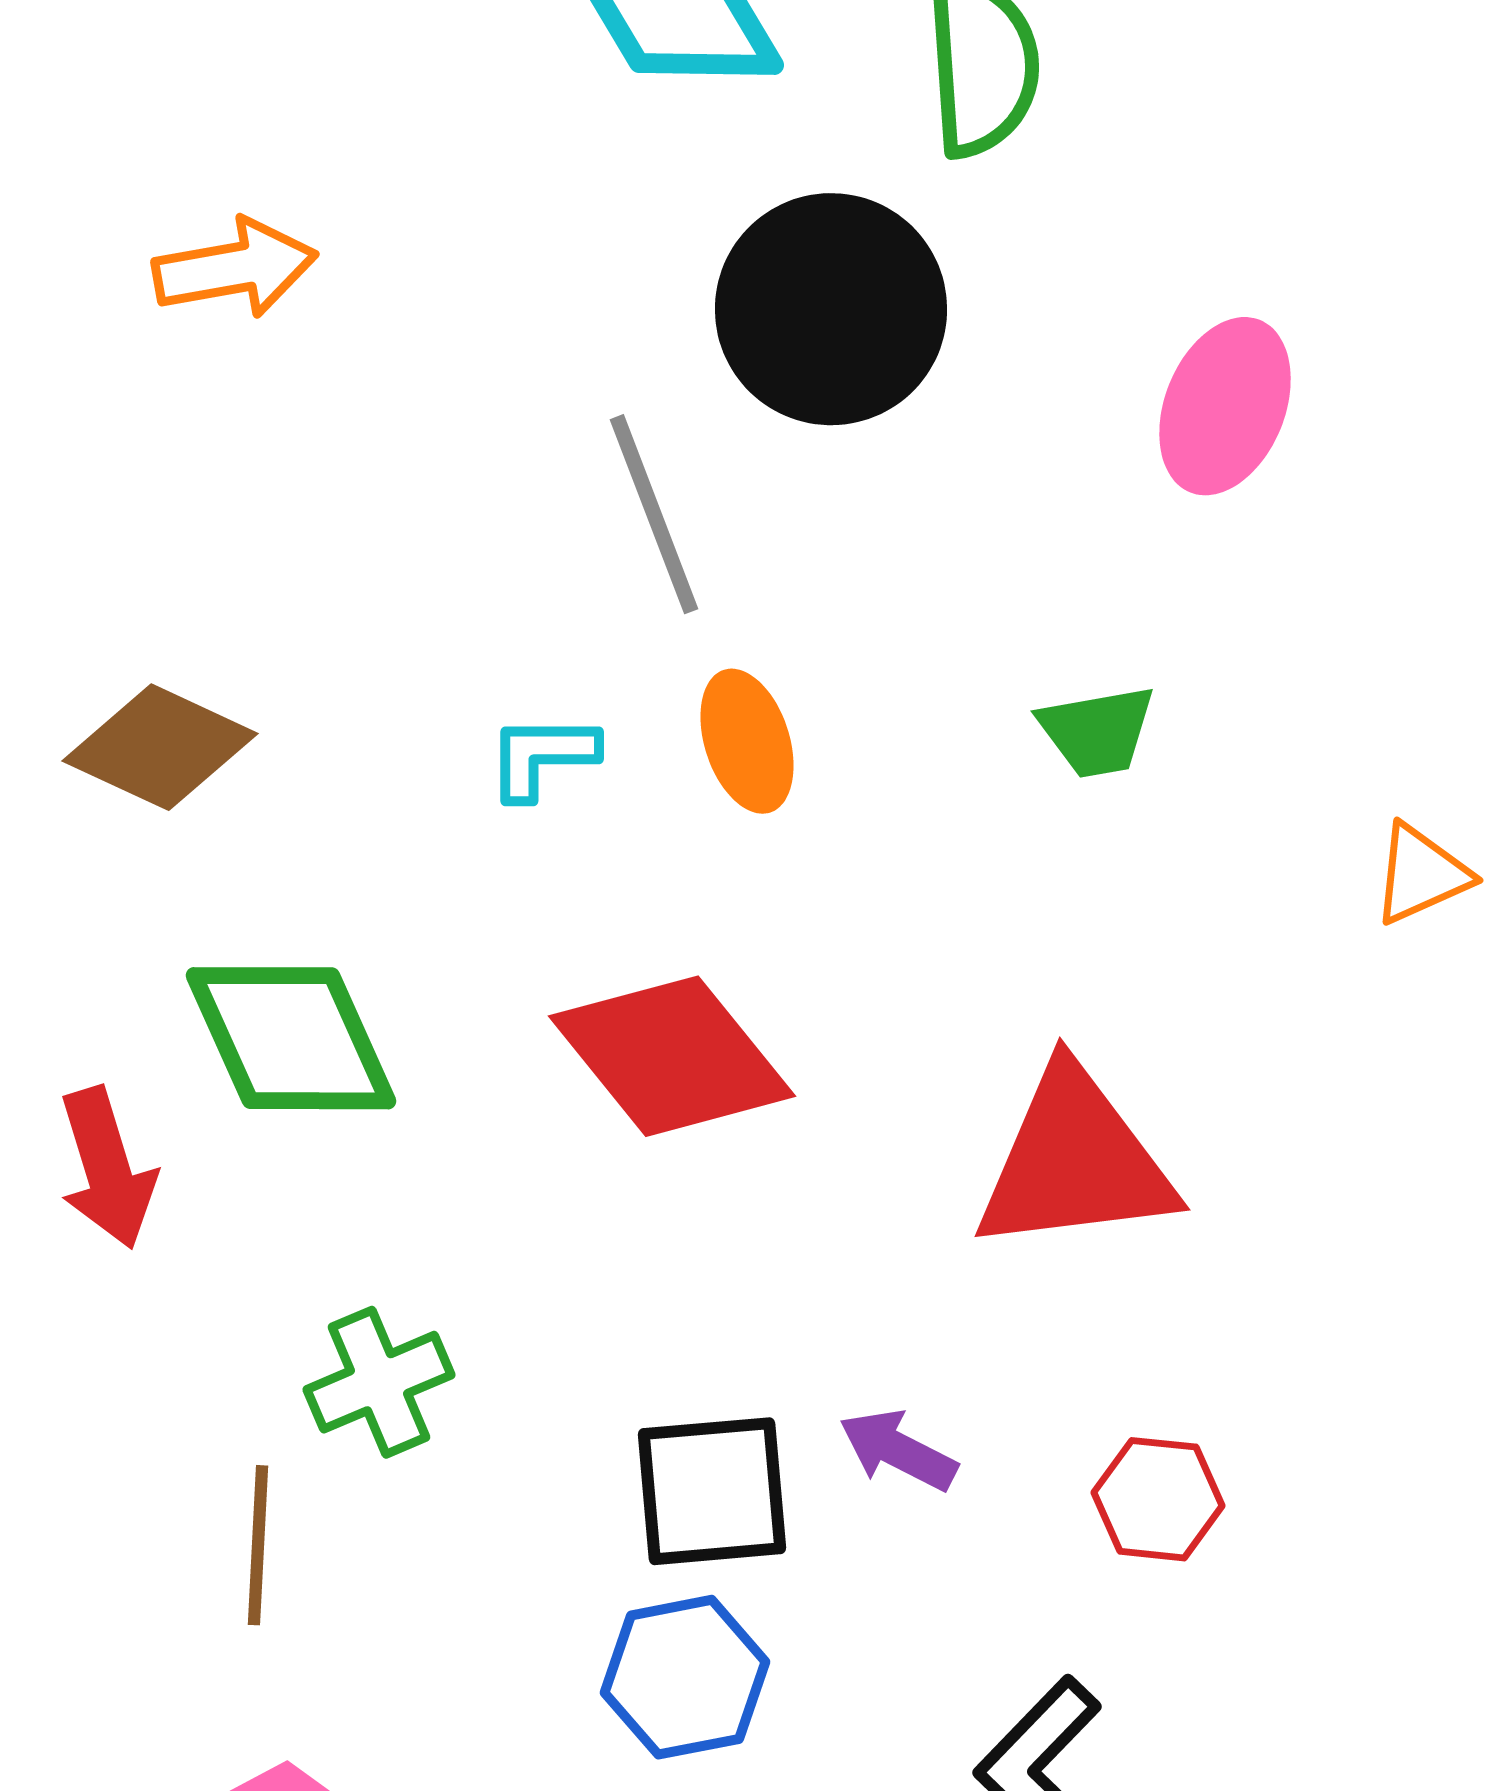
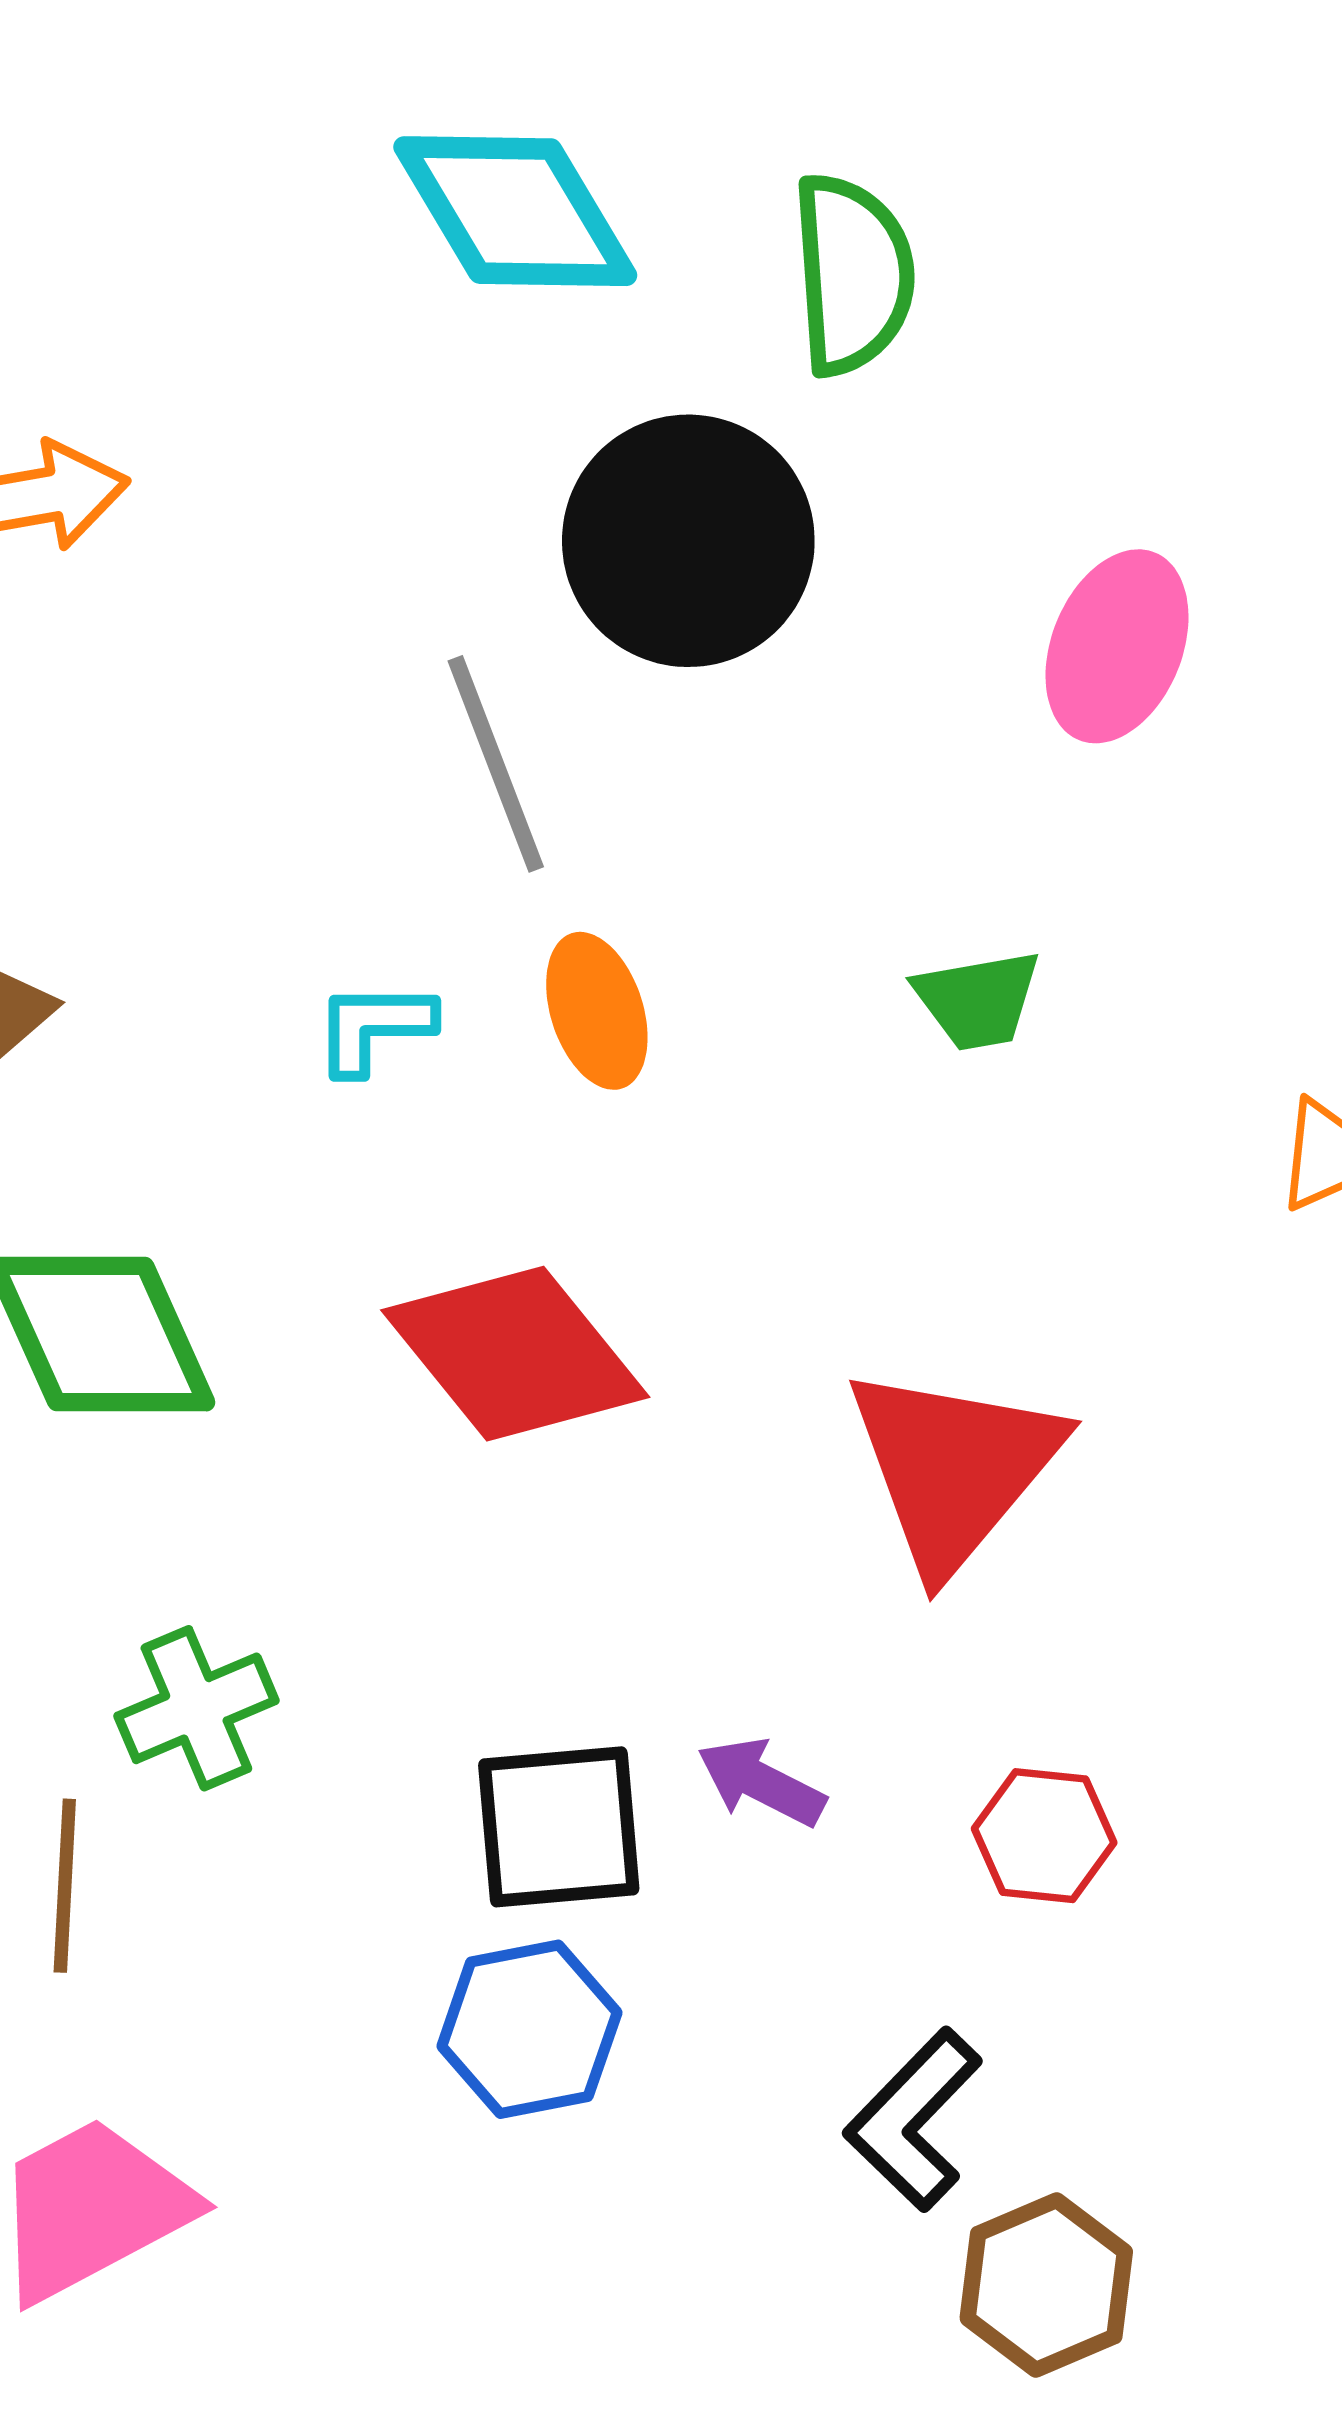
red triangle: (1075, 1161) -> (954, 1468), turned -43

